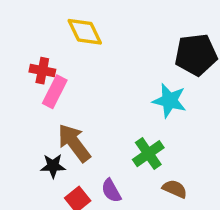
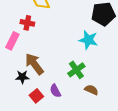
red cross: (42, 71) -> (27, 23), moved
pink rectangle: (55, 92) -> (12, 41), moved

